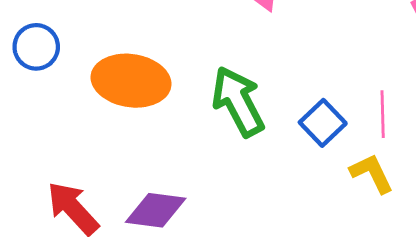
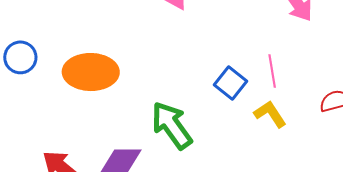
green arrow: (238, 101) -> (172, 125), moved

